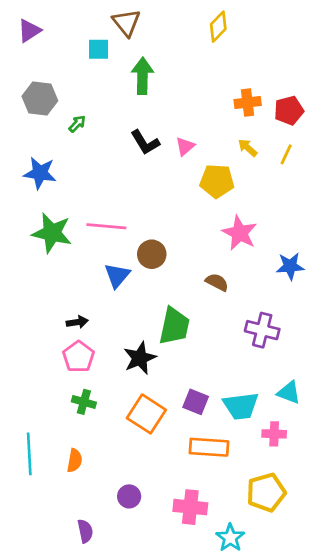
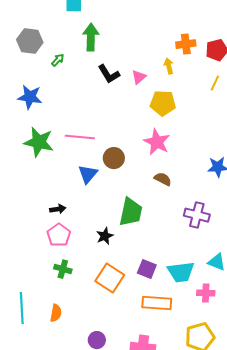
green arrow: (142, 76) -> (91, 37), moved
yellow arrow: (248, 148) -> (169, 66), moved, turned 35
pink star: (240, 233) -> (157, 142), moved
black star: (140, 358) -> (105, 236), size x0.7

